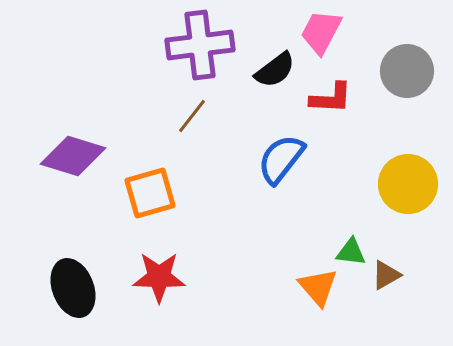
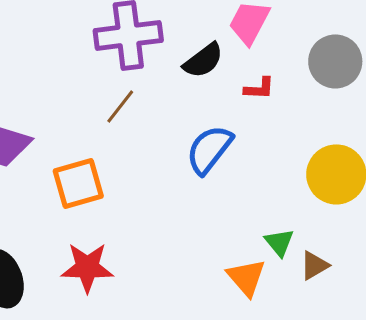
red L-shape: (331, 98) -> (259, 88), size x0.7
green triangle: (351, 252) -> (279, 242), turned 44

